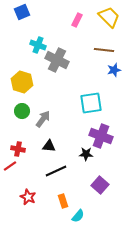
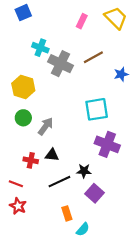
brown line: (104, 50) -> (93, 57), moved, turned -36
red cross: (18, 149) -> (31, 160), moved
black star: (86, 154) -> (84, 171), moved
red line: (10, 166) -> (16, 184), moved, turned 56
purple square: (100, 185) -> (95, 193), moved
red star: (28, 197) -> (18, 206), moved

